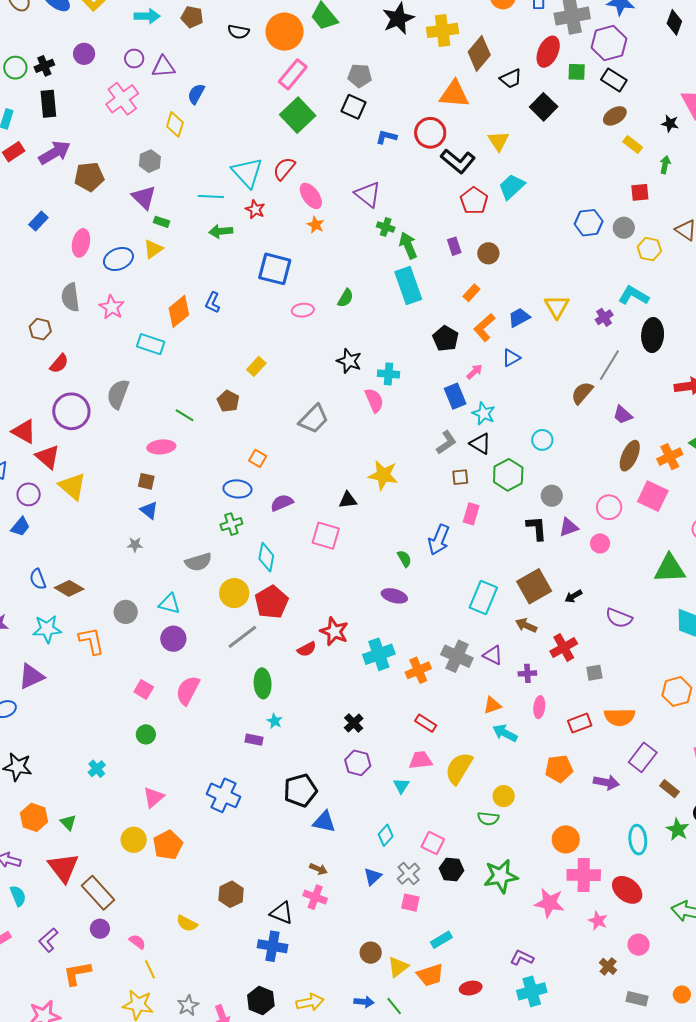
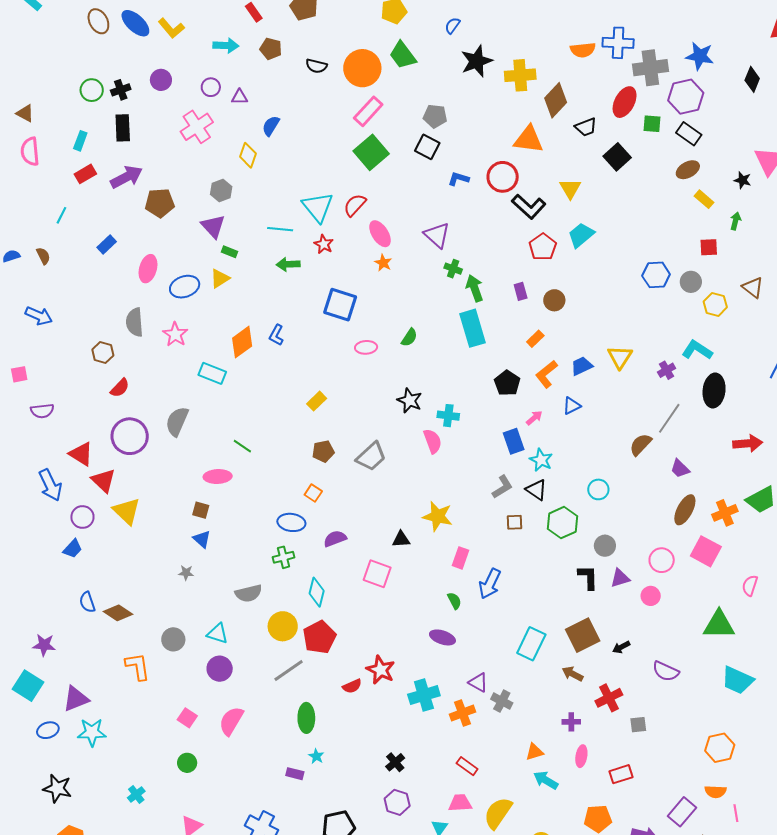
purple triangle: (163, 67) -> (240, 97), size x0.7
brown pentagon: (228, 401) -> (323, 451), moved, turned 30
pink rectangle: (471, 514) -> (461, 558), moved
cyan star: (47, 629) -> (92, 732), moved
purple triangle: (493, 655) -> (478, 682), moved
gray cross: (457, 656) -> (502, 701), size x0.7
orange semicircle: (620, 717) -> (716, 792), moved, size x0.7

